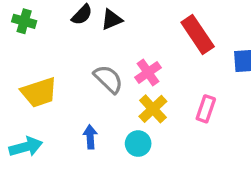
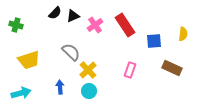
green cross: (24, 21) -> (16, 25), moved
pink cross: (148, 72) -> (95, 25), moved
yellow cross: (153, 109) -> (88, 70), moved

